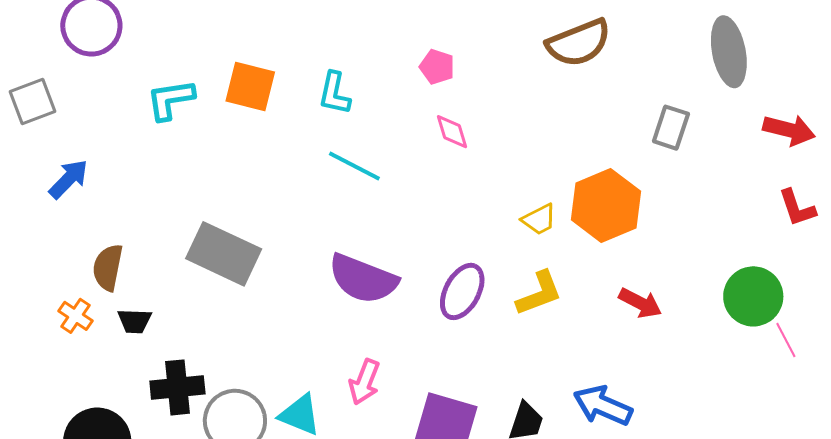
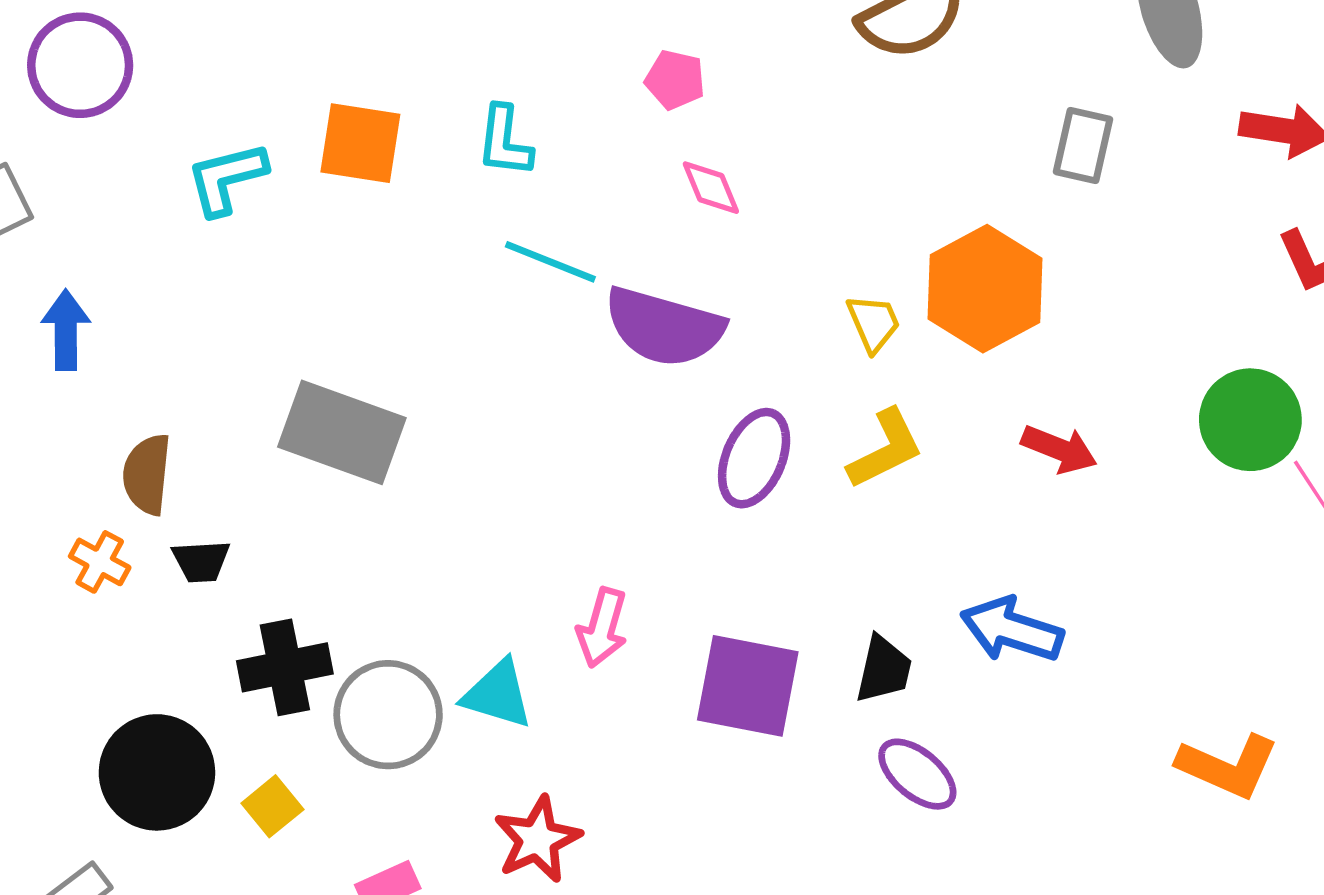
blue arrow: (69, 179) -> (66, 330), turned -39
yellow trapezoid: (539, 219) -> (874, 323), turned -81
purple semicircle: (363, 279) -> (664, 327), moved

